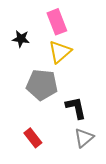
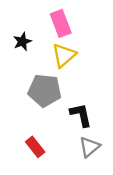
black star: (21, 39) -> (22, 42), turned -30

